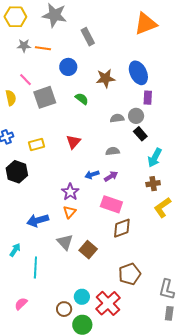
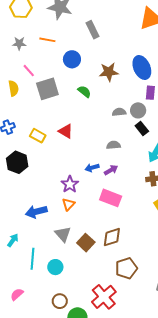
gray star: (24, 46) -> (19, 43), moved
red triangle: (73, 142) -> (66, 131), moved, turned -42
yellow rectangle: (36, 144) -> (38, 136), turned 42
brown diamond: (122, 228) -> (112, 237), moved
cyan circle: (82, 297) -> (55, 267), moved

